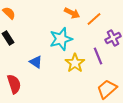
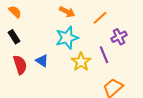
orange arrow: (72, 13) -> (67, 12), moved
red semicircle: (14, 84) -> (20, 65), moved

